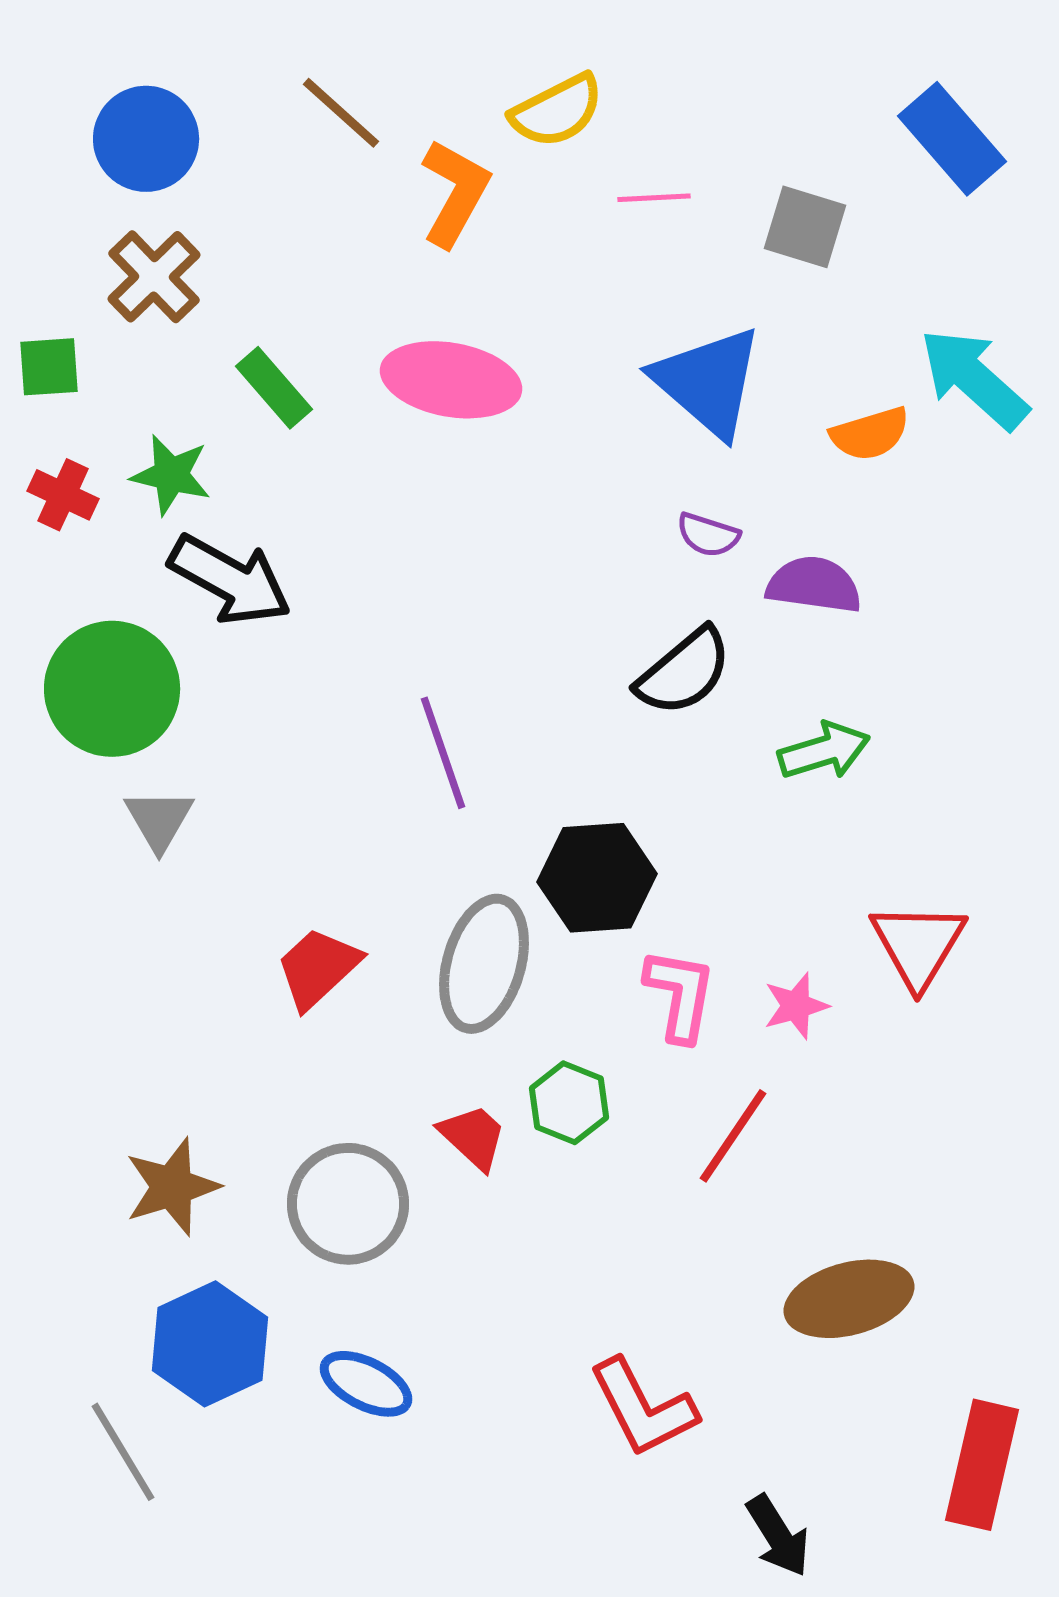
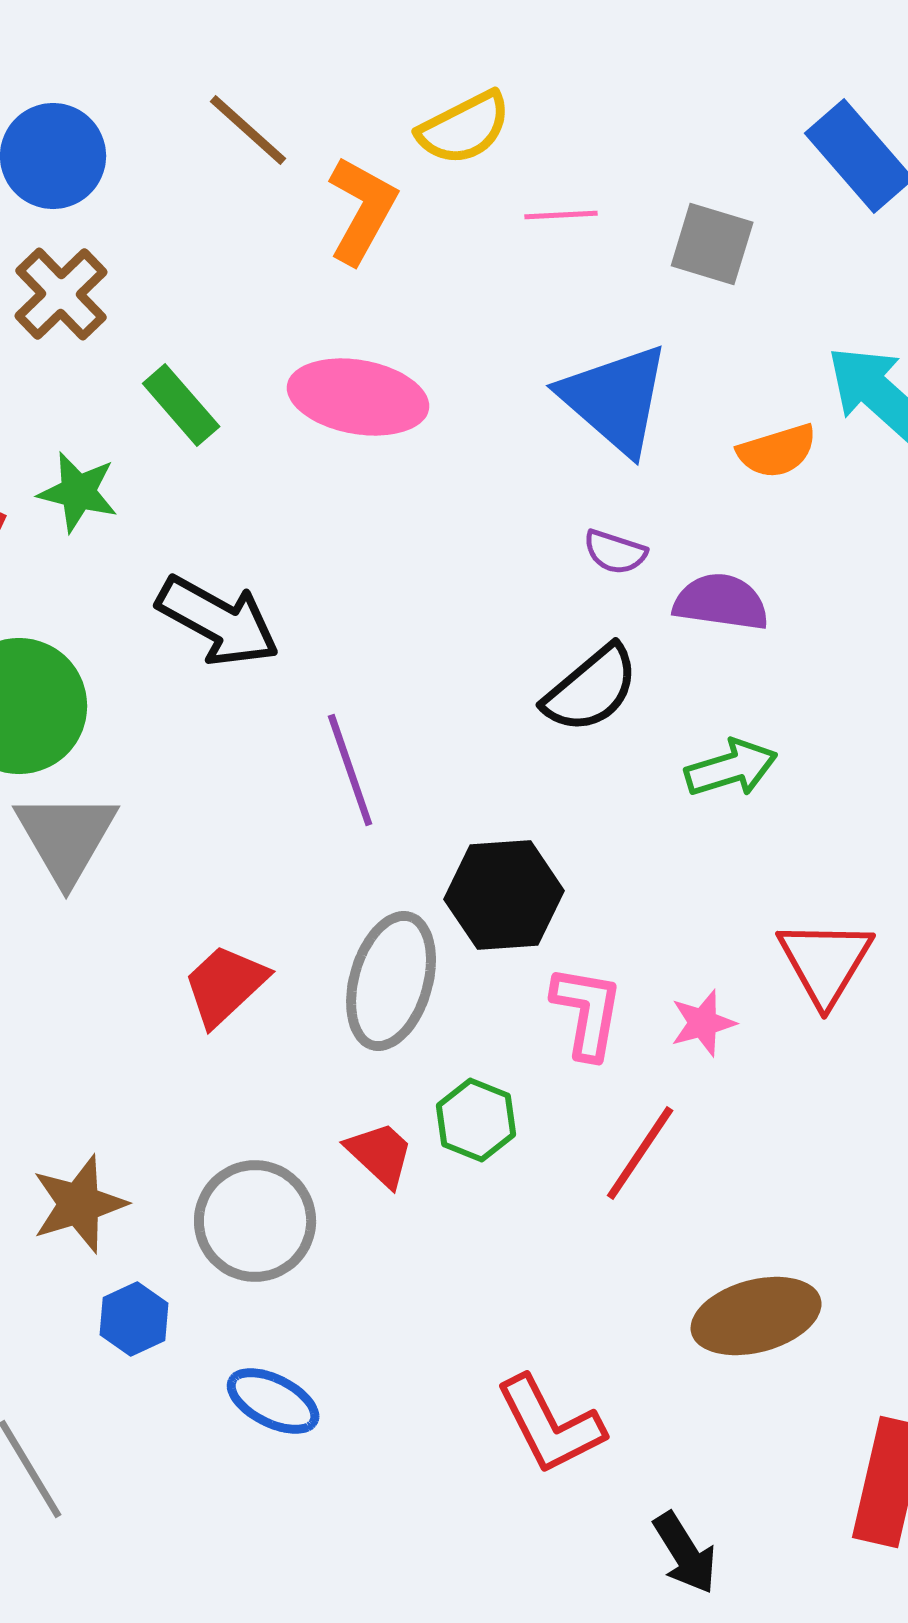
black arrow: (230, 580) -> (218, 621), moved
gray triangle: (159, 820) -> (66, 837), size x1.5
blue hexagon: (210, 1344) -> (134, 1319), moved, size x0.6

